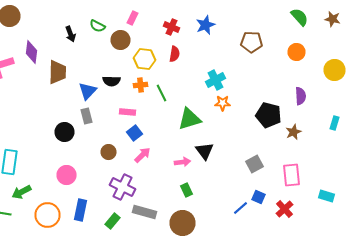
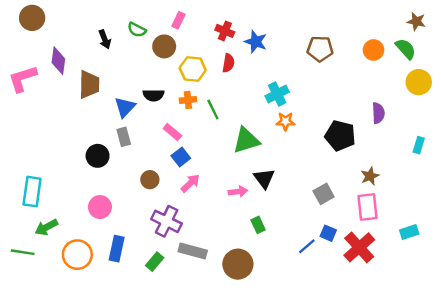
green semicircle: (300, 17) -> (406, 49), moved
blue star: (206, 25) -> (256, 42), moved, turned -30
orange circle: (296, 52) -> (374, 50), moved
pink rectangle: (128, 112) -> (172, 132), turned 35
brown star: (294, 132) -> (370, 176), moved
green rectangle: (186, 190) -> (258, 225), moved
cyan rectangle: (326, 196) -> (409, 232), turned -35
red cross: (284, 209) -> (359, 247), size x1.5

